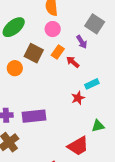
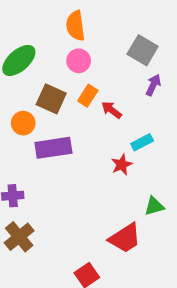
purple arrow: (82, 42) -> (153, 85), moved, turned -120
purple rectangle: (34, 116) -> (53, 148), moved

